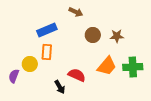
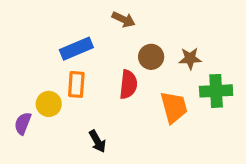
orange trapezoid: (107, 66) -> (174, 107), turned -55
green cross: (133, 67) -> (216, 91), moved
red semicircle: (77, 75) -> (128, 84), moved, turned 72

